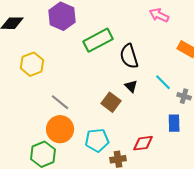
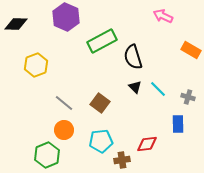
cyan line: (163, 82) -> (158, 89), moved
brown square: (111, 102) -> (100, 103), moved
orange circle: (60, 129) -> (64, 130), size x0.7

